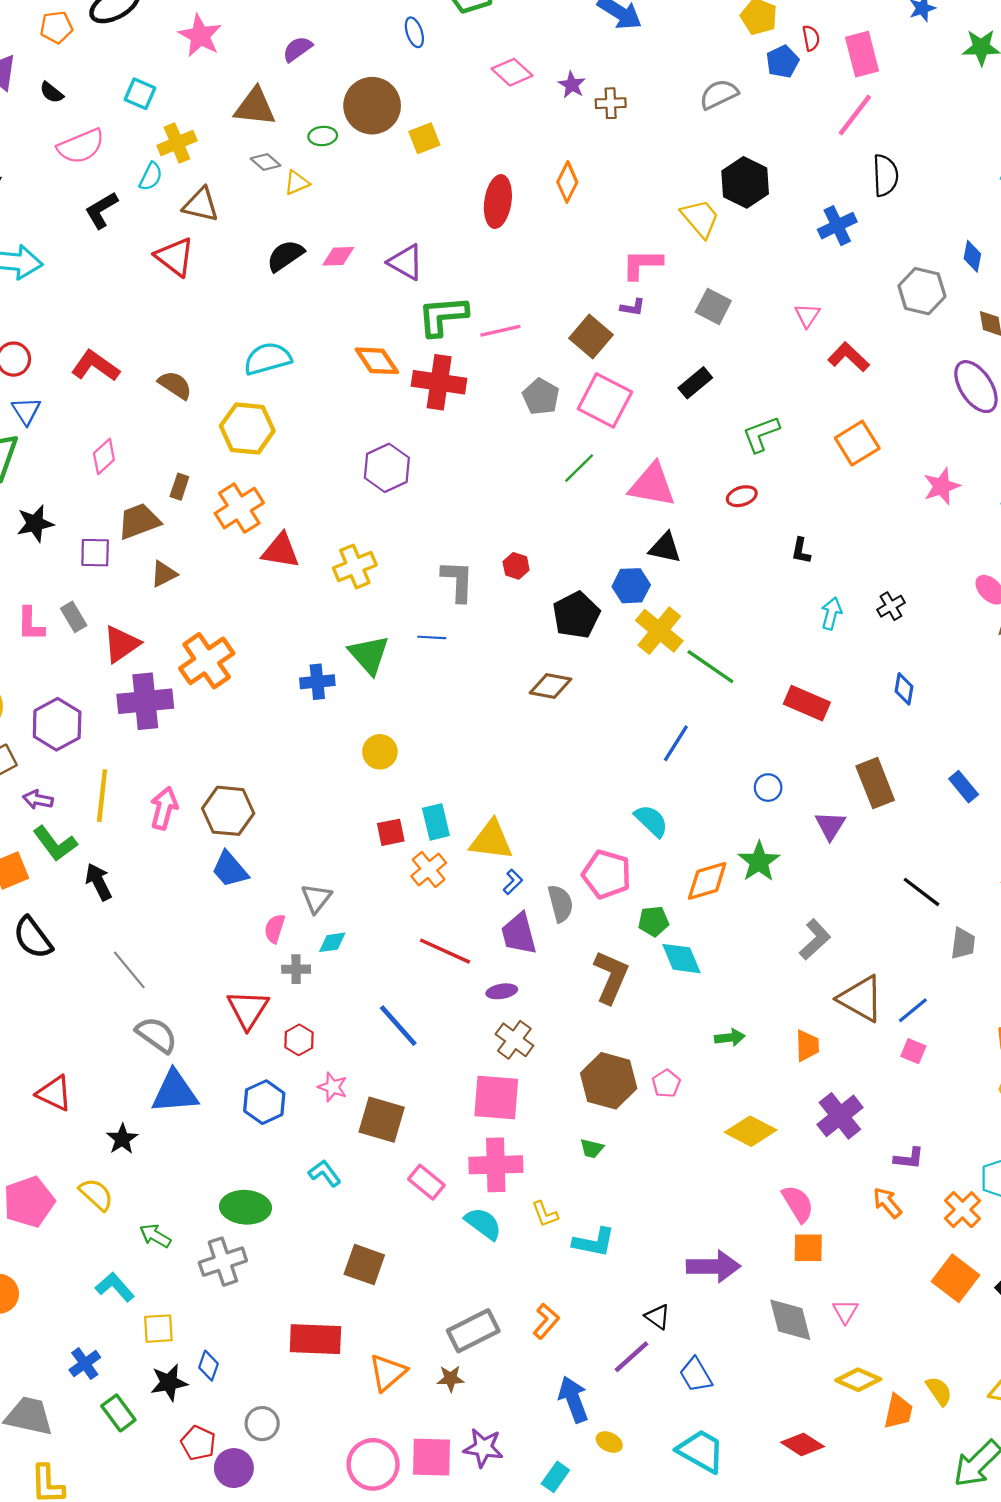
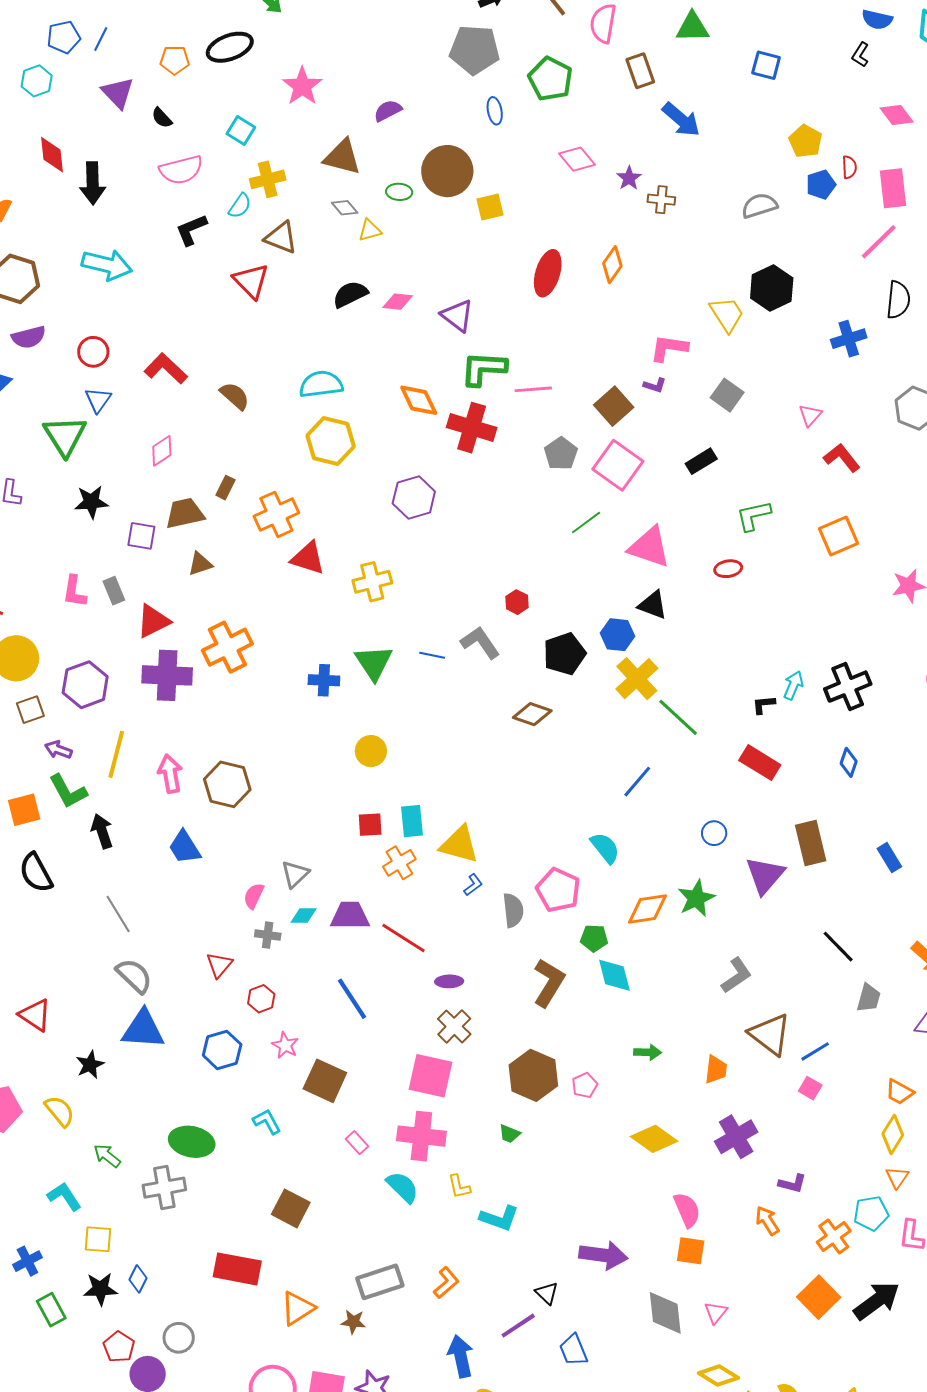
yellow hexagon: (247, 428) -> (331, 441), moved
black L-shape: (801, 551) -> (764, 705), moved, turned 65
gray L-shape: (458, 581) -> (480, 643), moved, turned -45
black cross: (891, 606) -> (848, 687), size x1.8
pink arrow: (164, 808) -> (170, 774), turned -33
purple triangle: (830, 826) -> (765, 875), size x1.4
blue trapezoid: (230, 869) -> (185, 847), moved
purple trapezoid: (519, 934) -> (350, 916), moved, turned 96
red triangle: (248, 1009) -> (219, 965), size x0.7
pink rectangle: (426, 1182) -> (357, 1143), size x0.7

